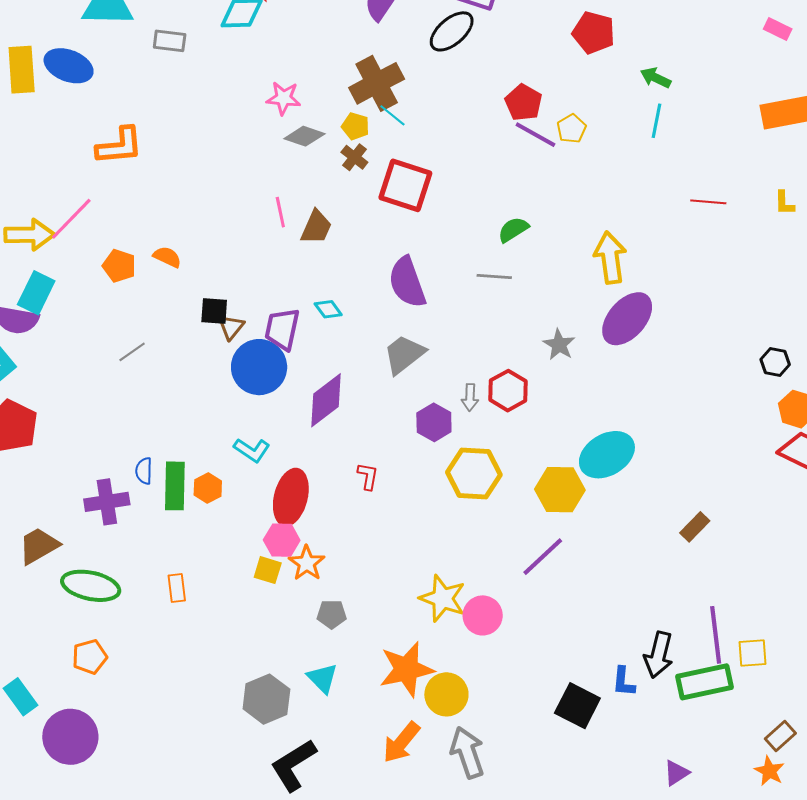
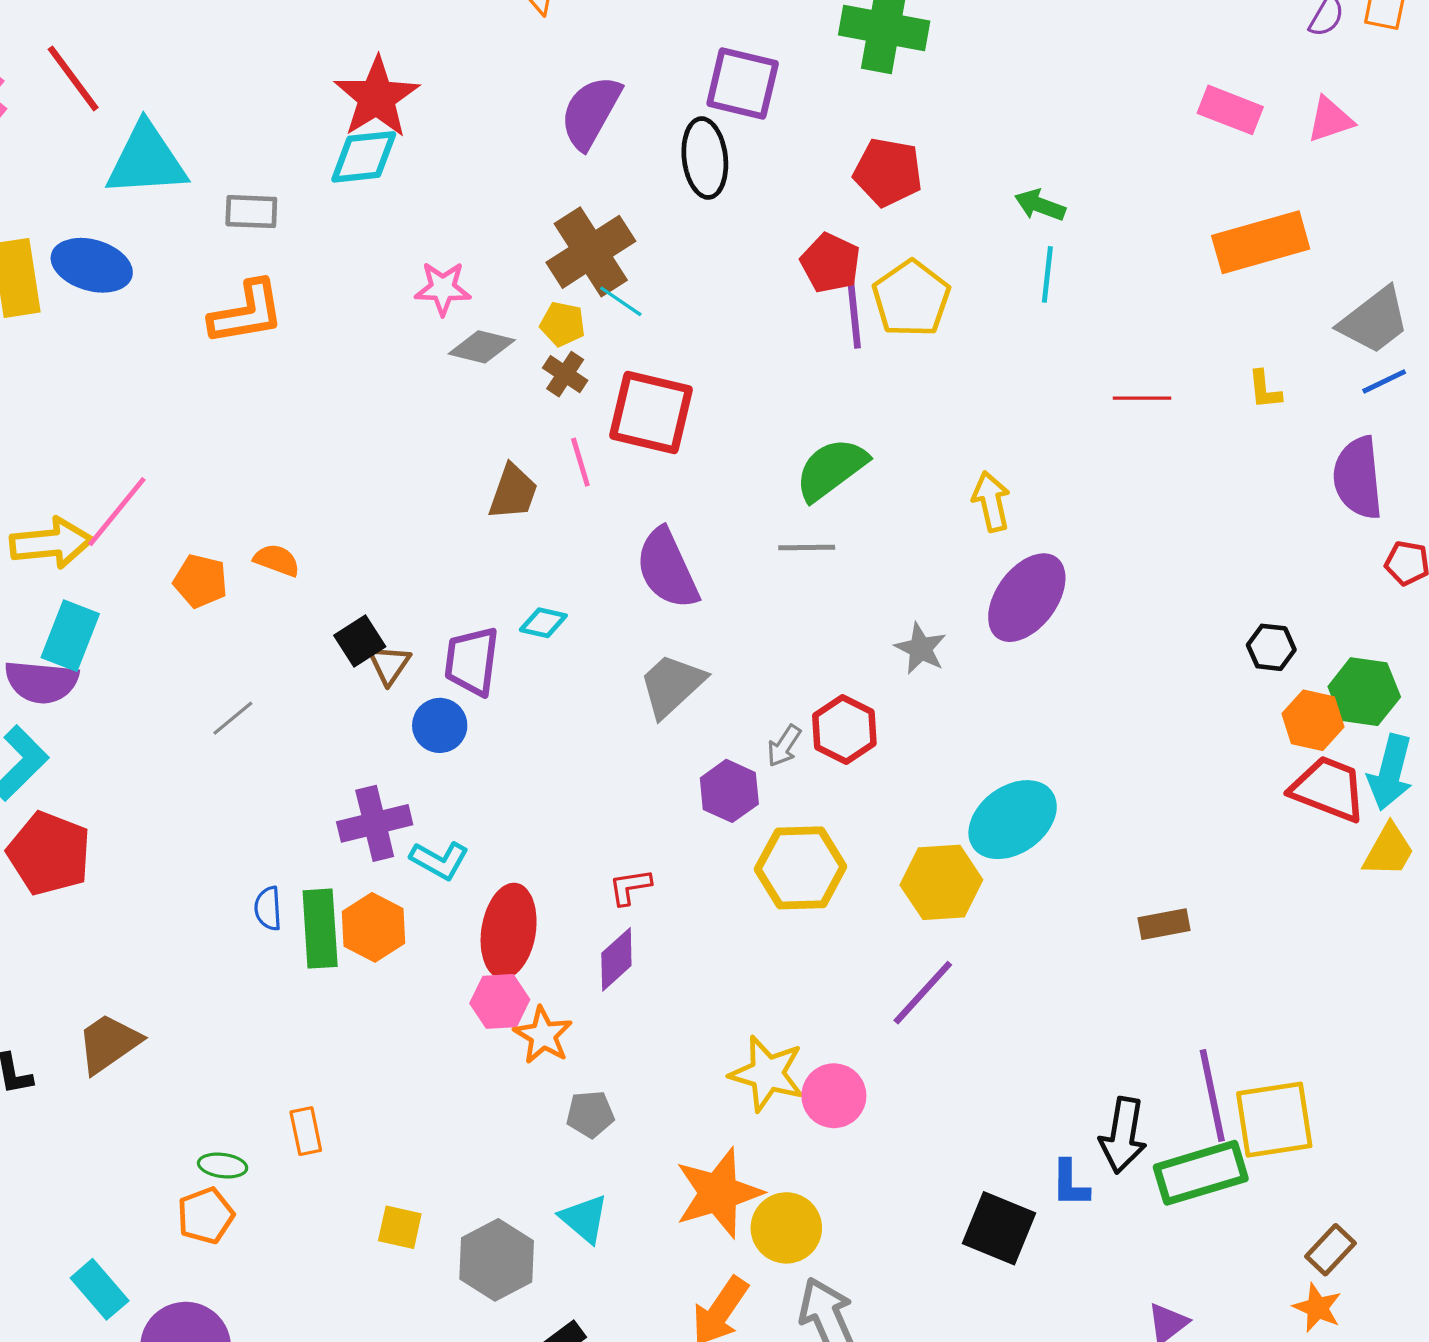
pink rectangle: (778, 29) -> (1230, 110), size x1.4
black ellipse: (452, 31) -> (705, 158), turned -51
red pentagon: (594, 33) -> (888, 172), moved
yellow pentagon: (571, 129) -> (911, 299), size x1.6
purple line: (535, 135) -> (854, 313), turned 60
orange L-shape: (119, 146) -> (247, 313), moved
pink line: (280, 212) -> (580, 462), moved
green semicircle: (513, 230) -> (831, 469), size x1.5
yellow arrow: (610, 258) -> (991, 501), size x0.7
cyan diamond: (328, 309) -> (543, 623), turned -36
black square: (214, 311) -> (360, 641), turned -32
blue circle: (259, 367) -> (440, 725), size x0.6
gray arrow: (470, 397) -> (784, 746), turned 36
purple diamond: (326, 400) -> (616, 959), moved, size x0.7
red L-shape: (368, 476) -> (630, 887), turned -104
orange hexagon: (208, 488) -> (374, 927), size x1.4
purple cross: (107, 502) -> (375, 823), moved
brown rectangle: (695, 527) -> (1164, 924), turned 40
yellow square: (268, 570) -> (400, 1227), moved
green ellipse: (91, 586) -> (223, 1165), moved, size x0.5
orange rectangle: (177, 588) -> (306, 1131), moved
yellow square: (753, 653) -> (1274, 1120), size x1.6

